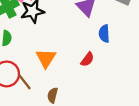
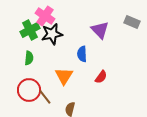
blue semicircle: (104, 34) -> (82, 54), moved

